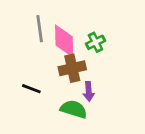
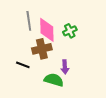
brown cross: (72, 68) -> (42, 49), moved

